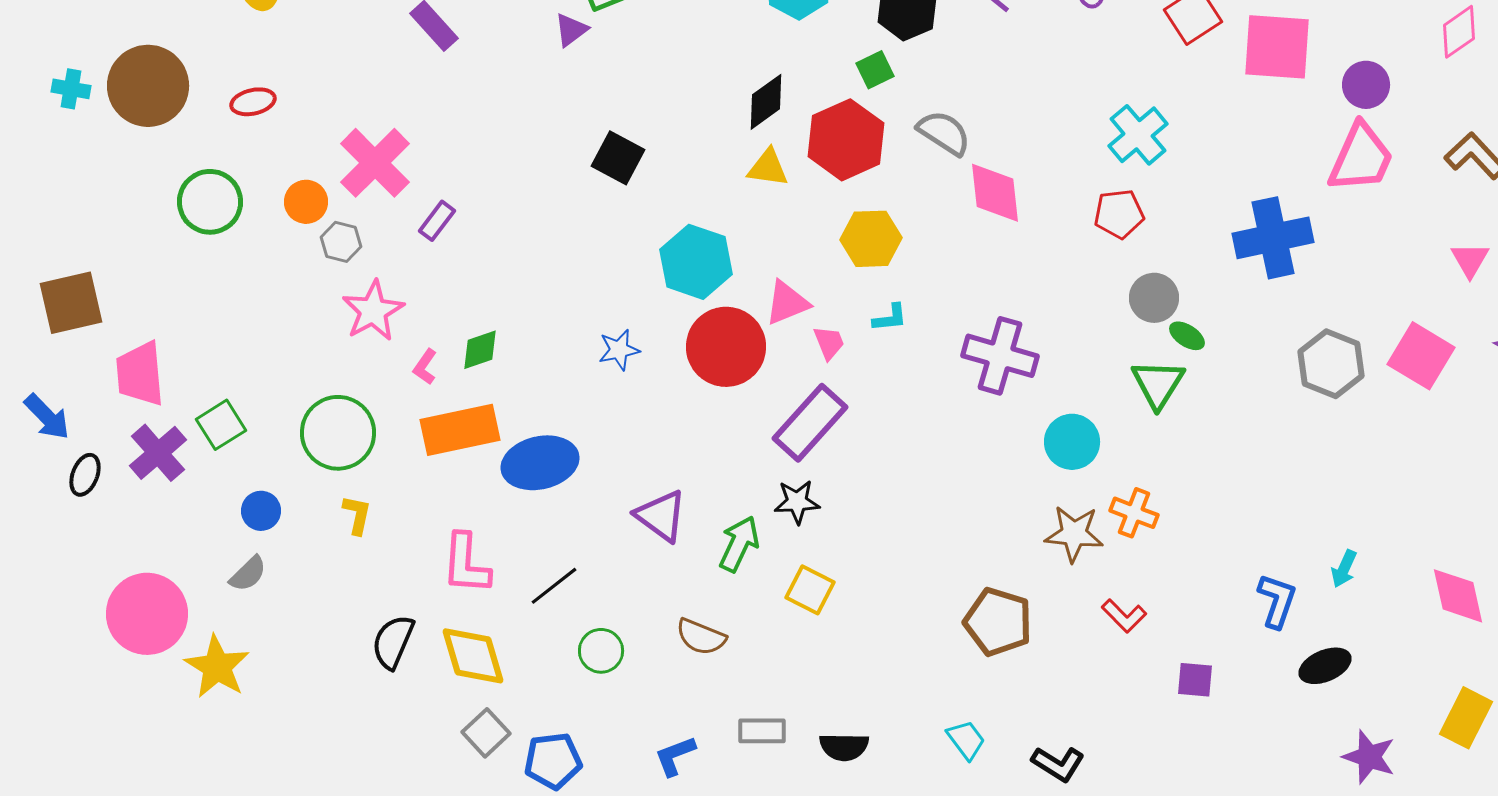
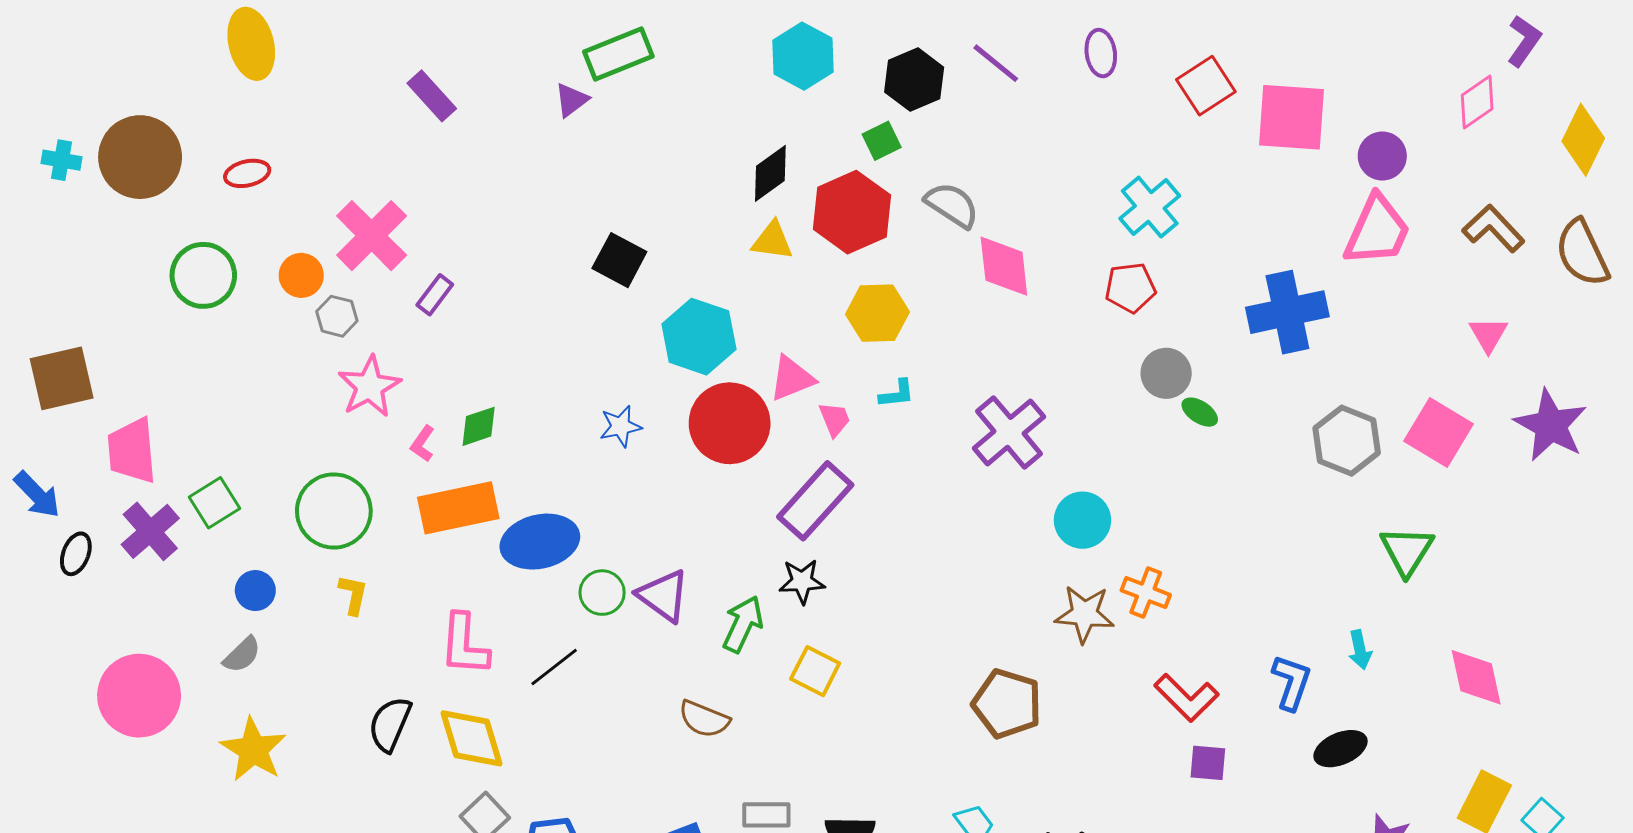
black square: (618, 158) -> (619, 260), moved
purple cross: (1000, 356) -> (1009, 432), turned 34
green triangle: (1158, 384) -> (1407, 551), moved
cyan arrow: (1344, 569) -> (1360, 650), turned -36
red L-shape: (1124, 616) -> (1186, 698), moved, size x1.4
green circle: (601, 651) -> (602, 593), moved
yellow star: (217, 667) -> (253, 750), moved

